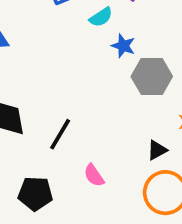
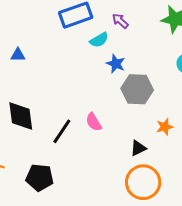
pink semicircle: (94, 175) -> (94, 122), moved

